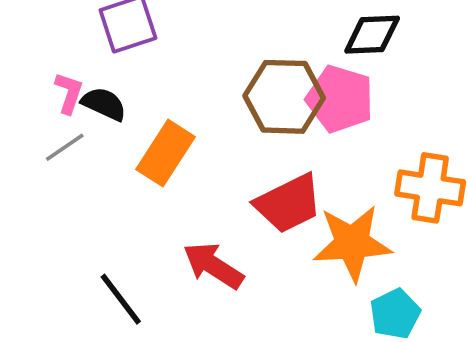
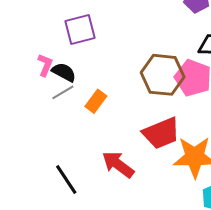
gray line: (65, 147) -> (63, 92), moved
orange rectangle: (166, 153) -> (96, 101), size x0.7

